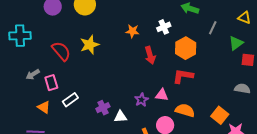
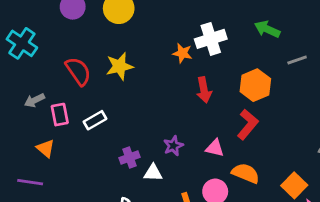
white cross: (164, 27) -> (211, 39), moved, size x1.5
gray line: (213, 28) -> (297, 60), turned 40
cyan cross: (20, 36) -> (22, 43), turned 30
red L-shape: (183, 76) -> (248, 124), turned 115
white rectangle: (70, 100) -> (95, 120), moved
purple star: (141, 100) -> (173, 146), moved

